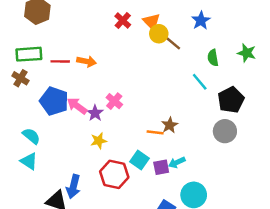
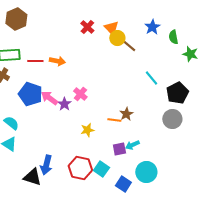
green semicircle: (213, 58) -> (173, 37), moved
yellow star: (99, 141) -> (87, 130), moved
cyan square: (140, 160) -> (101, 169), moved
red hexagon: (114, 174) -> (80, 168), moved

